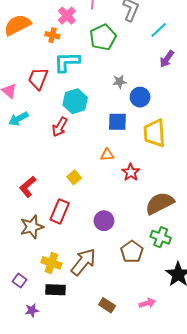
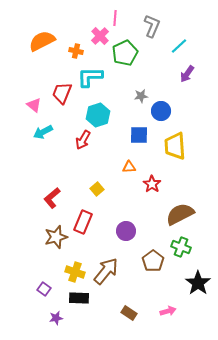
pink cross: (67, 16) -> (100, 36), moved

